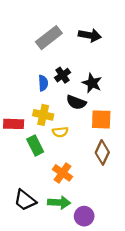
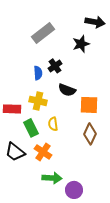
black arrow: (90, 35) -> (95, 22), moved
black star: (92, 83) -> (81, 44), moved, turned 30
yellow semicircle: (60, 132) -> (53, 124), moved, turned 88
orange cross: (62, 173) -> (43, 152), moved
black trapezoid: (25, 200) -> (15, 152), moved

